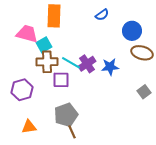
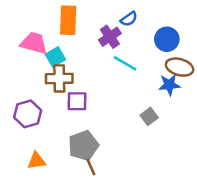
cyan line: (71, 63) -> (125, 63), moved
purple cross: (87, 64) -> (110, 37), moved
blue star: (110, 67) -> (169, 85), moved
gray square: (144, 92) -> (149, 116), moved

